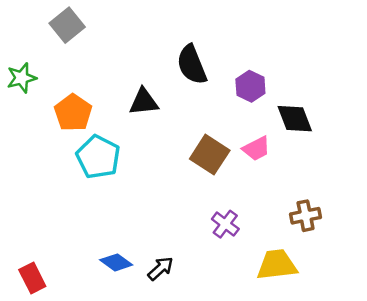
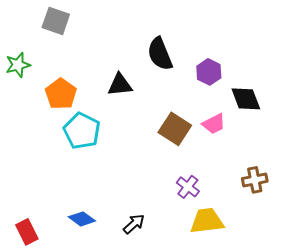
gray square: (67, 25) -> (56, 21), turned -32
blue diamond: (116, 262) -> (82, 219), moved
yellow trapezoid: (277, 265) -> (207, 221), moved

